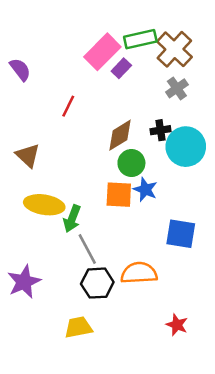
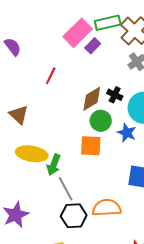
black cross: (160, 130) -> (115, 95), moved, turned 35
blue star: (145, 190) -> (127, 133), moved

